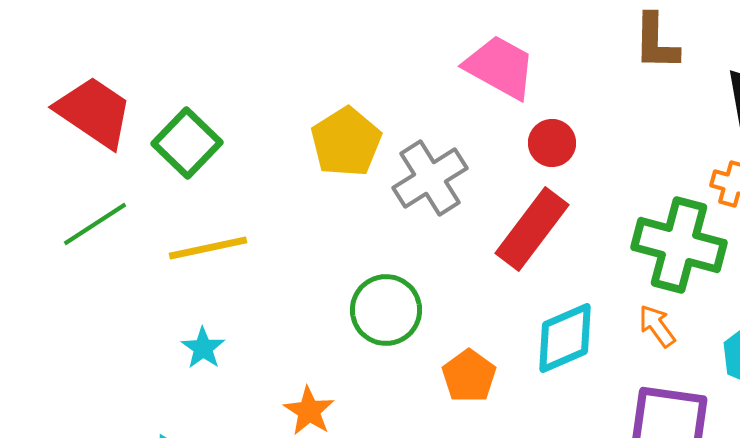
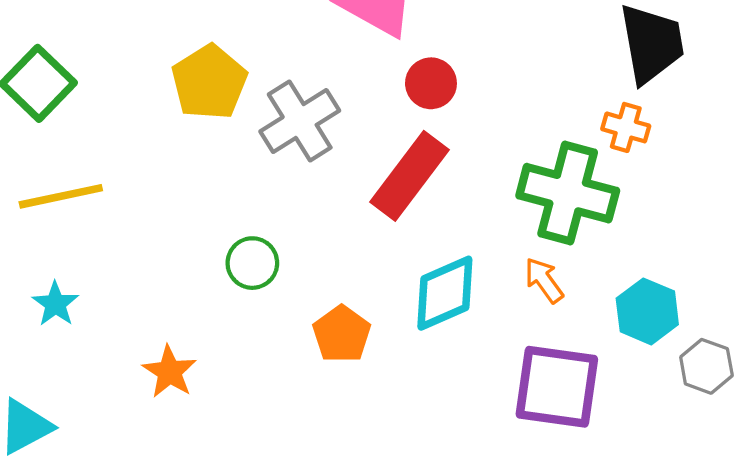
green circle: (386, 310) -> (252, 263), size x0.7

